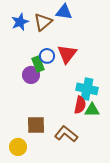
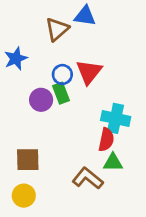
blue star: (20, 22) -> (16, 59), moved
green rectangle: (38, 64) -> (61, 93), moved
green triangle: (92, 110) -> (113, 162), moved
brown square: (36, 125) -> (28, 160), moved

